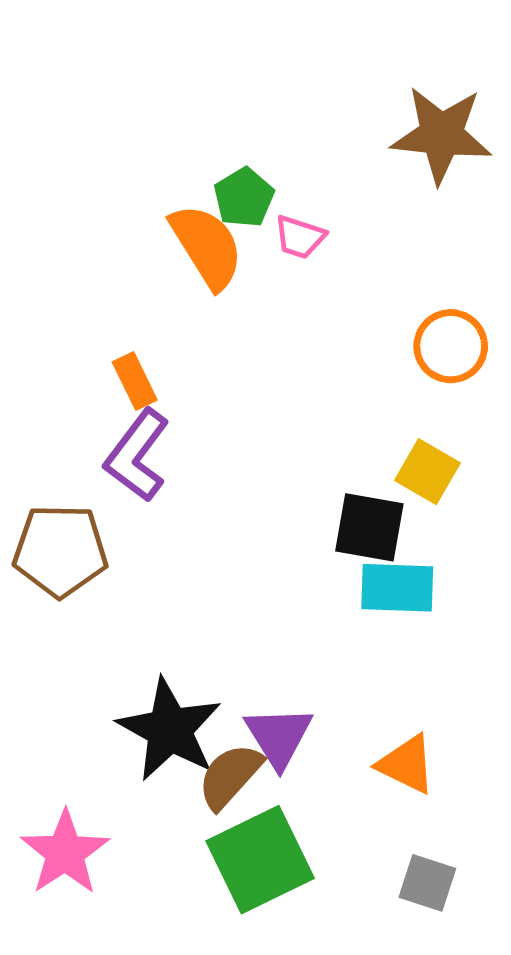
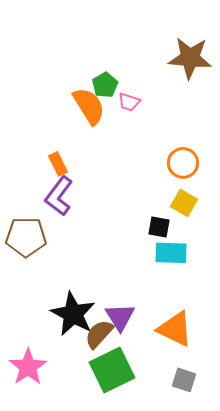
orange circle: (451, 346) -> (183, 163), moved
black square: (369, 527) -> (159, 227), size x0.7
orange triangle: (407, 764) -> (175, 329), size x1.4

